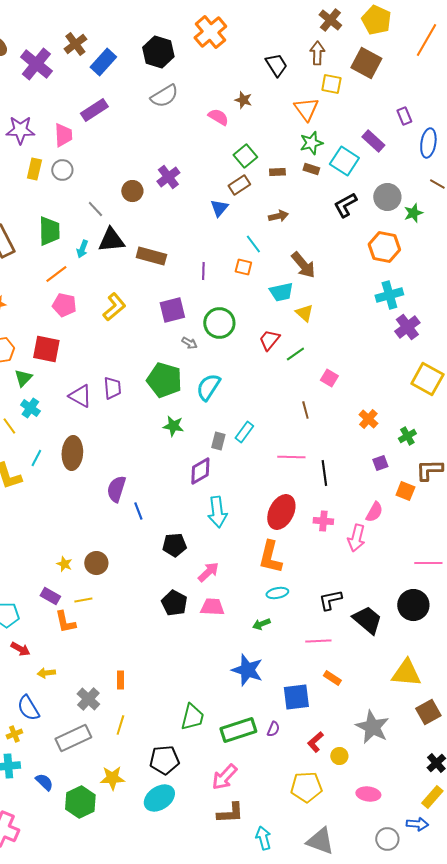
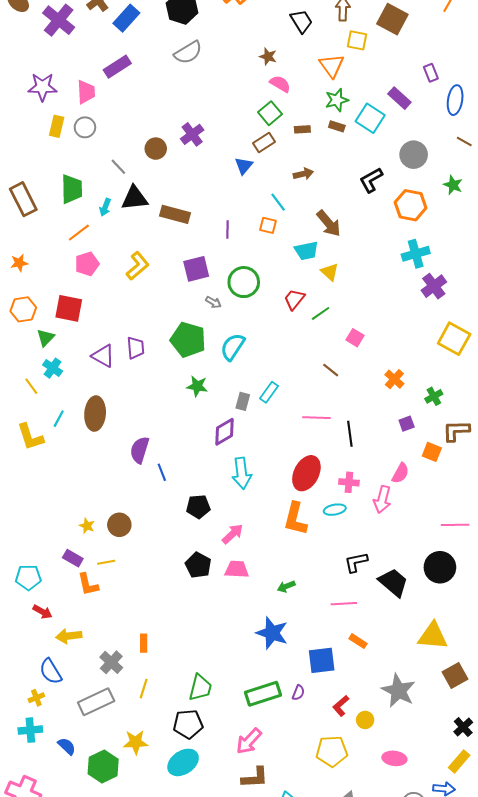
pink semicircle: (218, 117) -> (280, 84), moved
black L-shape: (345, 205) -> (371, 180), moved
green star: (413, 213) -> (453, 185), moved, turned -30
pink pentagon: (64, 305) -> (87, 264), turned -30
brown line: (305, 410) -> (331, 370), turned -36
cyan ellipse: (277, 593) -> (335, 510), moved
yellow arrow: (46, 673) -> (69, 636), size x1.4
green trapezoid: (192, 717) -> (200, 688), moved

